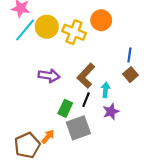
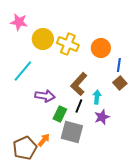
orange circle: (101, 20) -> (101, 48), moved
cyan line: (25, 30) -> (23, 71), moved
purple arrow: (49, 76) -> (45, 96), moved
gray square: (78, 128) -> (72, 132), turned 35

